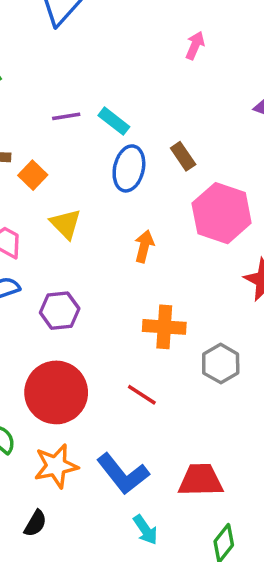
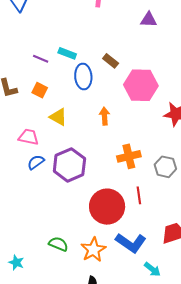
purple line: (66, 116) -> (41, 59), turned 49
orange square: (33, 175) -> (40, 90), moved
purple hexagon: (60, 311) -> (69, 165), size x1.5
red circle: (56, 392) -> (107, 207), moved
red line: (142, 395) -> (139, 195), moved, turned 66

